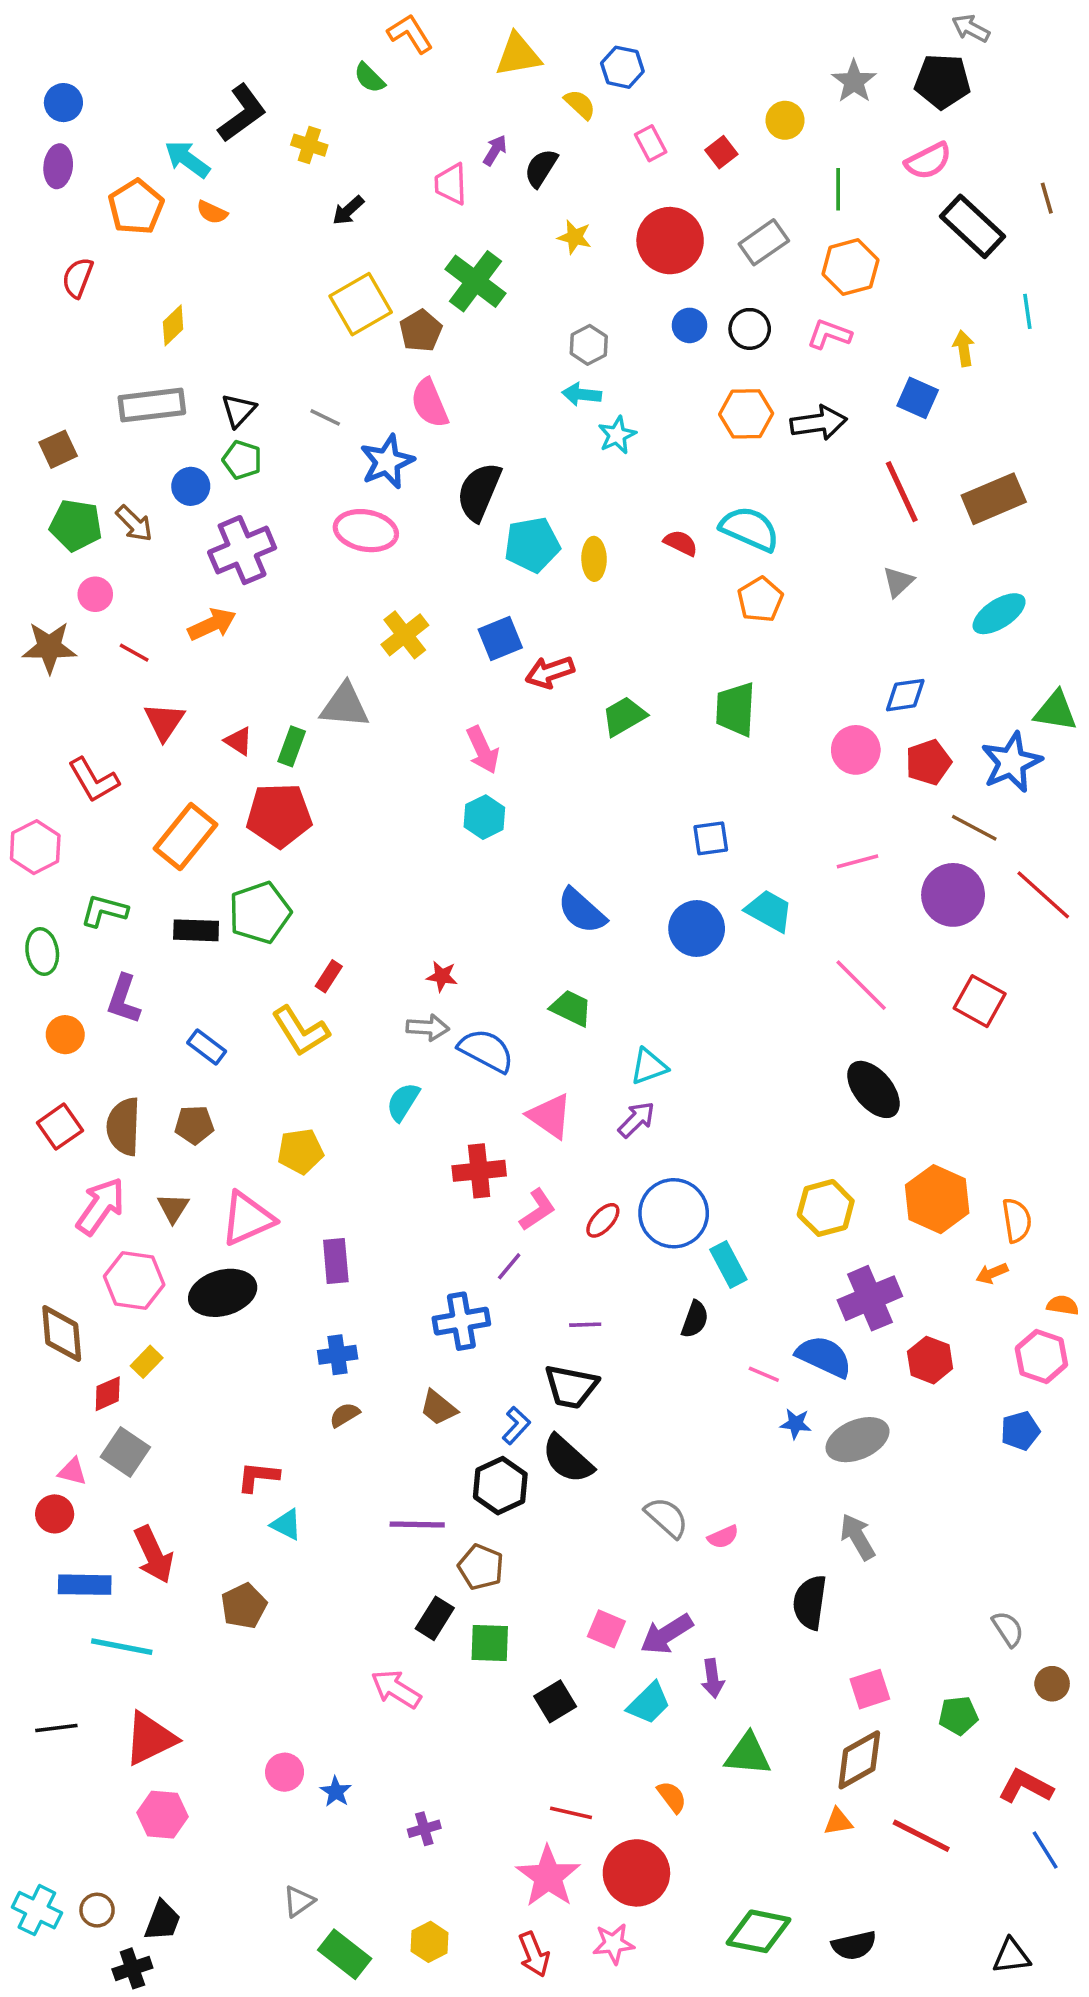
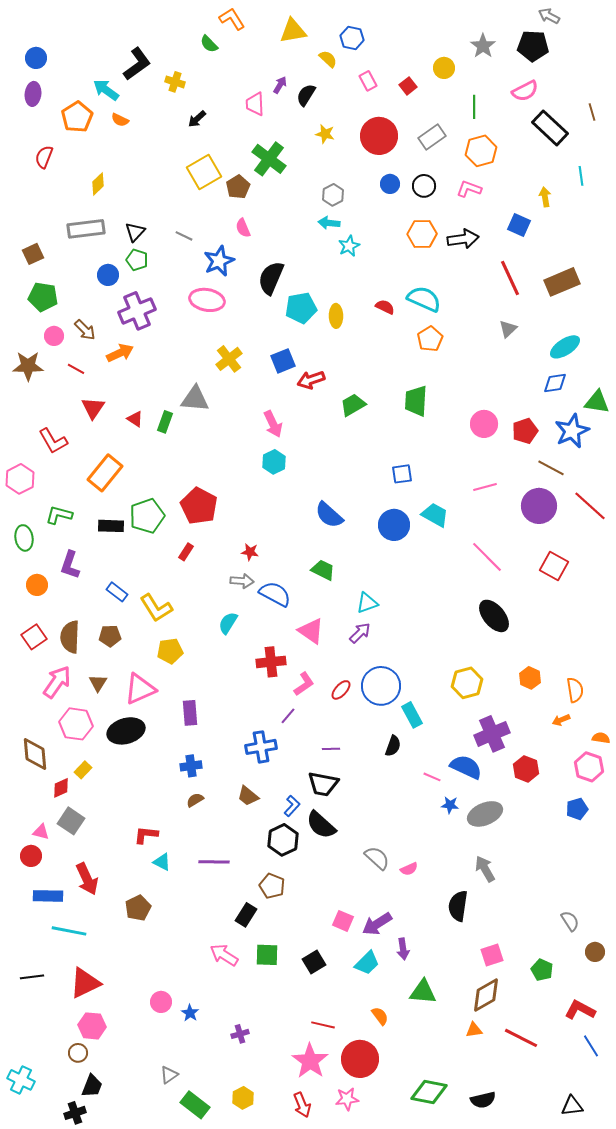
pink semicircle: (430, 403) -> (243, 228), size x0.7
brown arrow: (134, 524) -> (85, 330), moved
blue diamond: (905, 695) -> (555, 383), moved
red pentagon: (279, 815) -> (199, 506), moved, turned 30
yellow L-shape: (300, 1031) -> (156, 608), moved
orange hexagon: (937, 1199) -> (530, 678), size x0.6
purple line: (417, 1525) -> (214, 862), moved
green square: (490, 1643) -> (267, 955), moved
green pentagon: (958, 1716) -> (542, 970), turned 30
brown circle: (97, 1910) -> (78, 1053), moved

